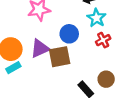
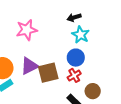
blue circle: (69, 34) -> (76, 58), moved
red cross: (103, 40) -> (74, 75), moved

